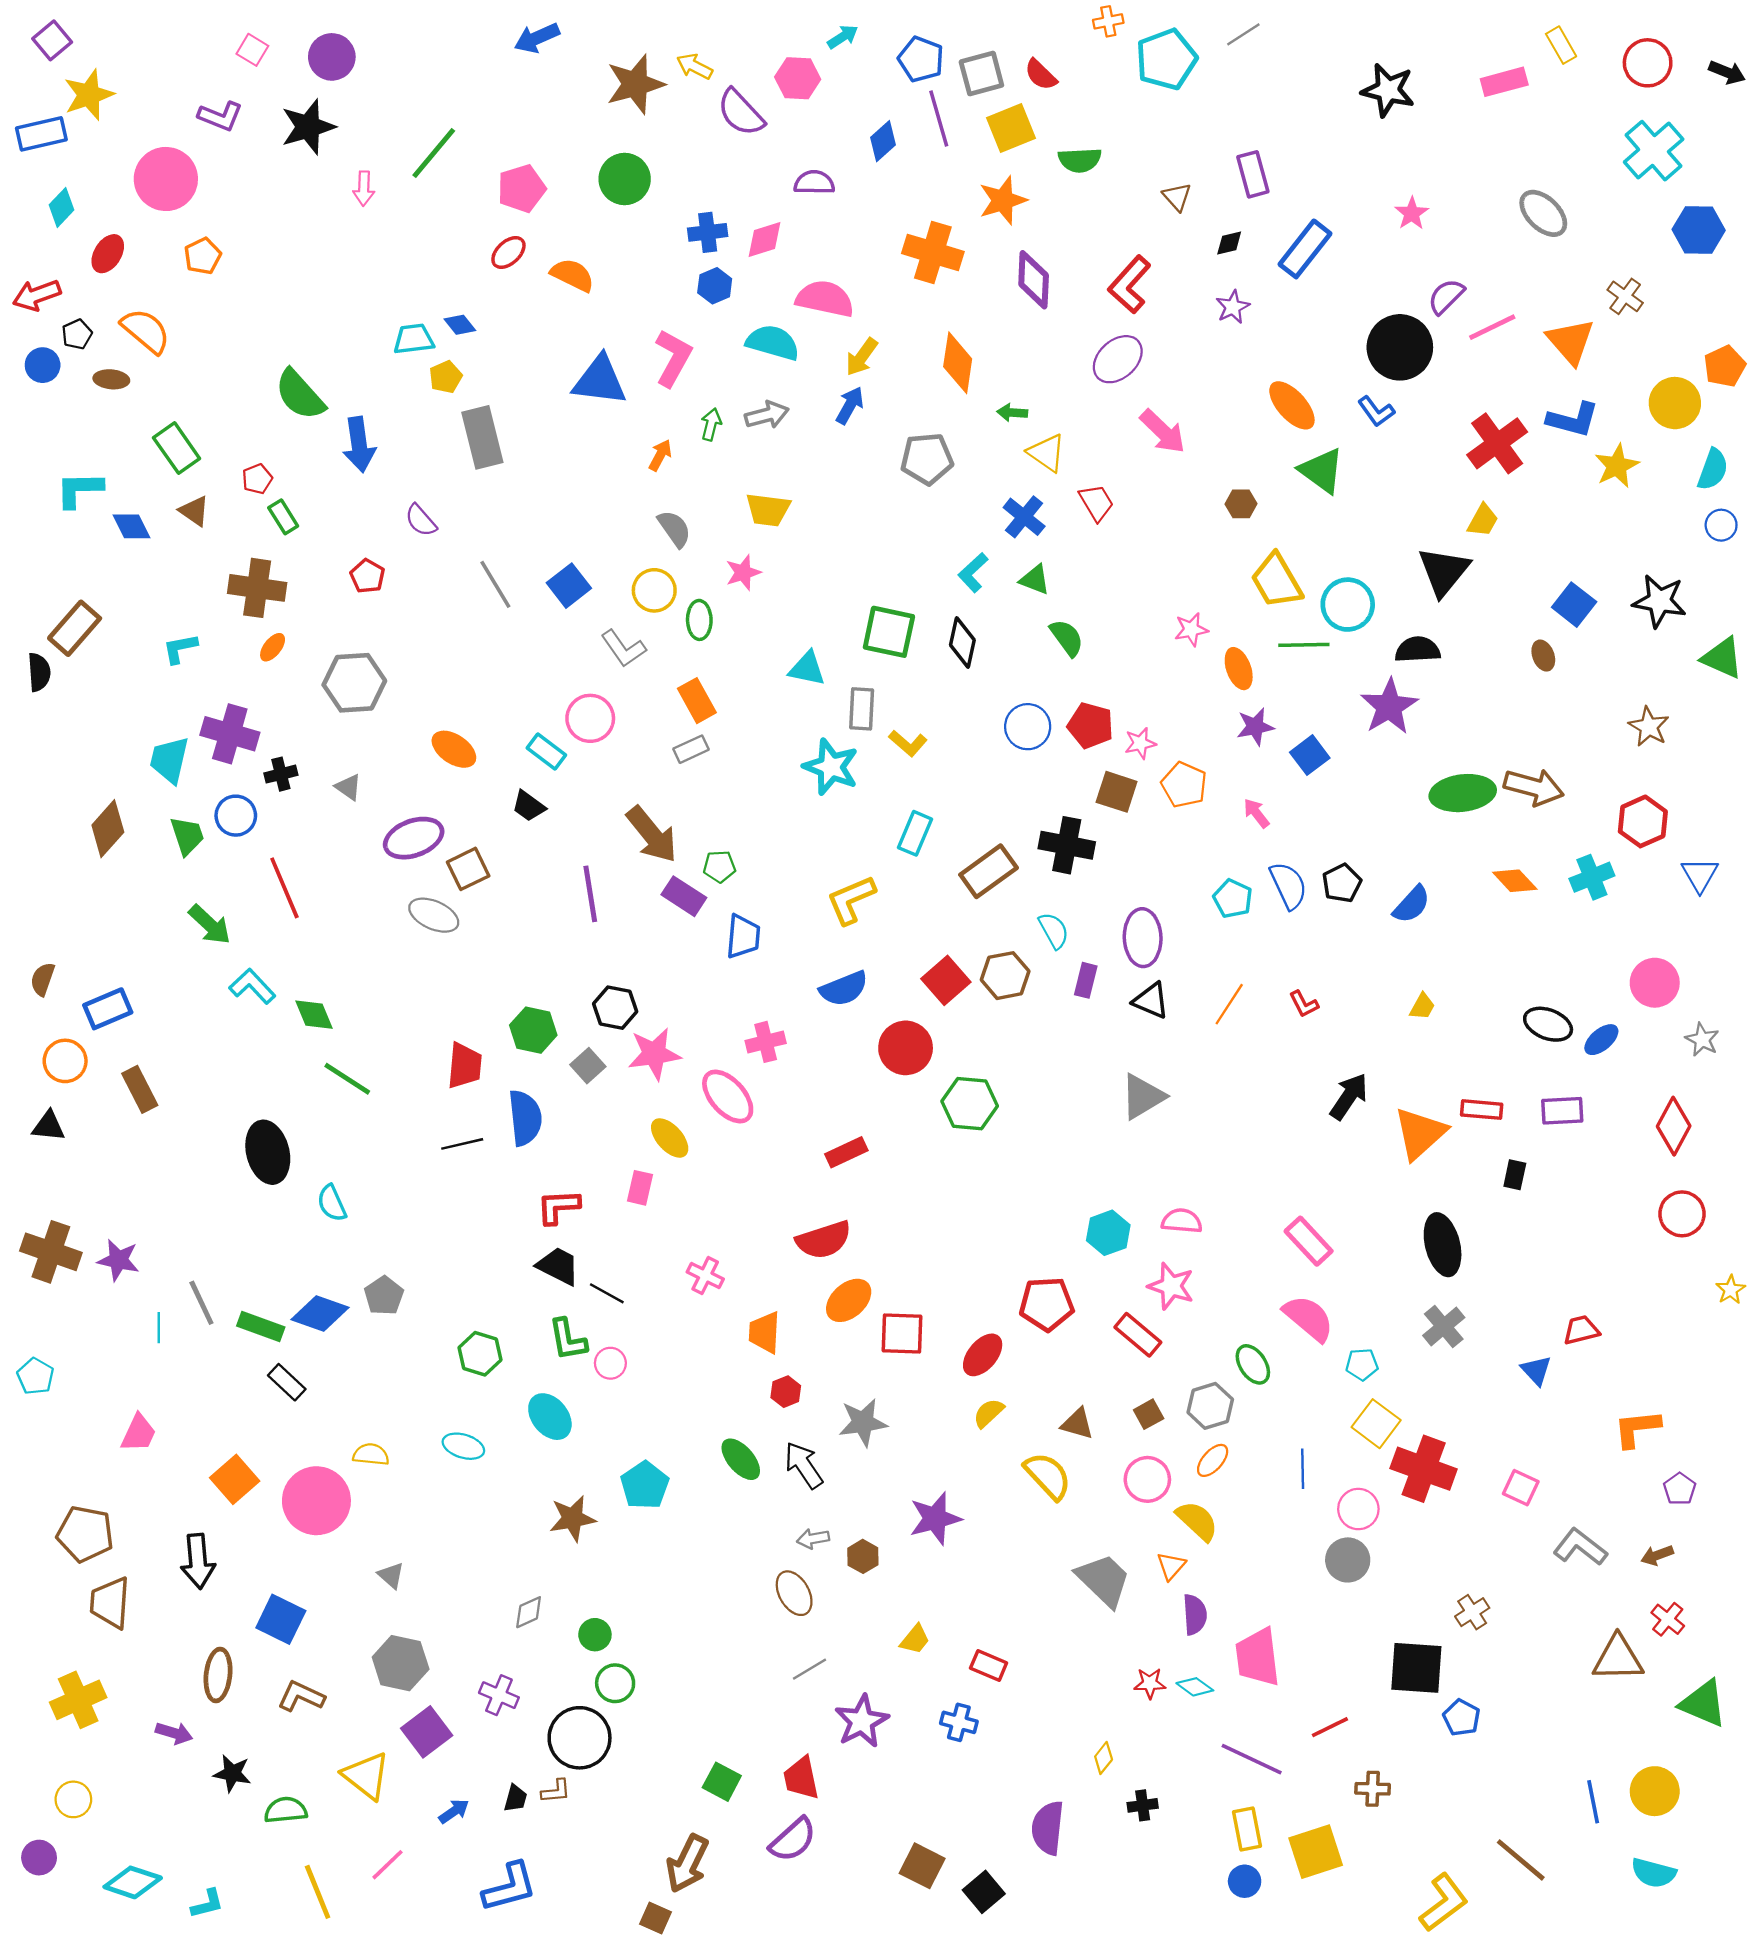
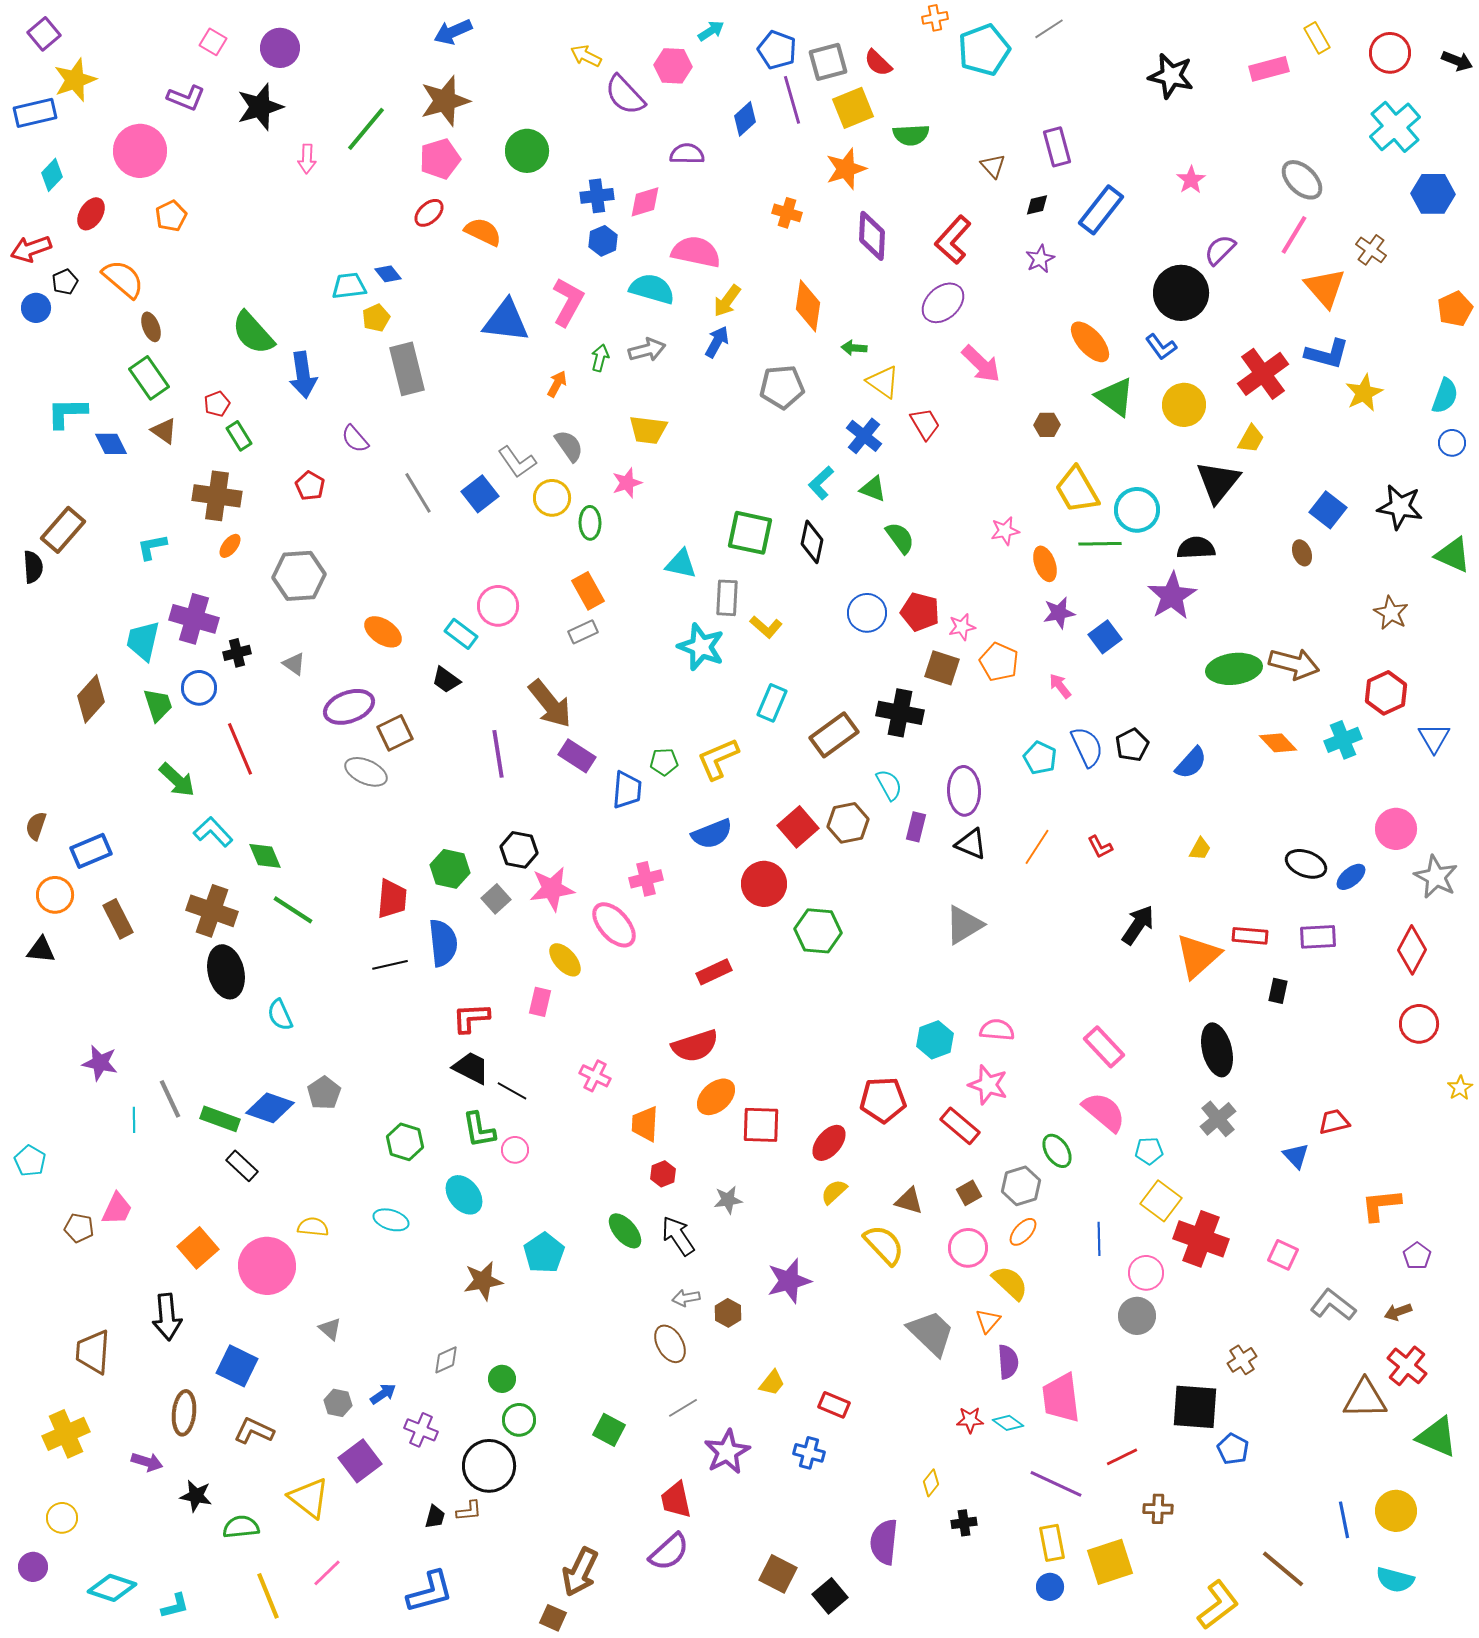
brown star: (635, 84) -> (445, 101), moved
orange cross: (933, 252) -> (787, 213), size x0.6
pink line: (1492, 327) -> (1294, 235), moved, turned -33
brown ellipse: (111, 379) -> (151, 327), moved, turned 64
yellow circle: (1675, 403) -> (1184, 405), moved
gray L-shape: (623, 648) -> (517, 462), moved
green pentagon: (719, 867) -> (664, 762), moved
gray star: (1702, 1040) -> (1436, 877), size x1.5
brown cross: (51, 1252) -> (212, 911), moved
gray star: (863, 1422) -> (728, 1200), size x0.7
brown pentagon: (85, 1534) -> (79, 1228), moved, size x0.6
red cross: (1668, 1619) -> (1407, 1366), size x1.4
gray hexagon: (401, 1663) -> (338, 1403), size x0.6
green square: (722, 1782) -> (609, 1430), moved
blue arrow: (454, 1811) -> (383, 1394), moved

